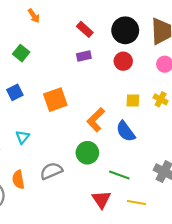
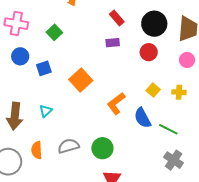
yellow cross: (161, 99) -> (179, 92), turned -32
orange square: (55, 100) -> (81, 80), turned -30
yellow square: (133, 100) -> (153, 90), turned 32
green circle: (87, 153) -> (102, 148), moved
green line: (119, 175) -> (168, 129), moved

